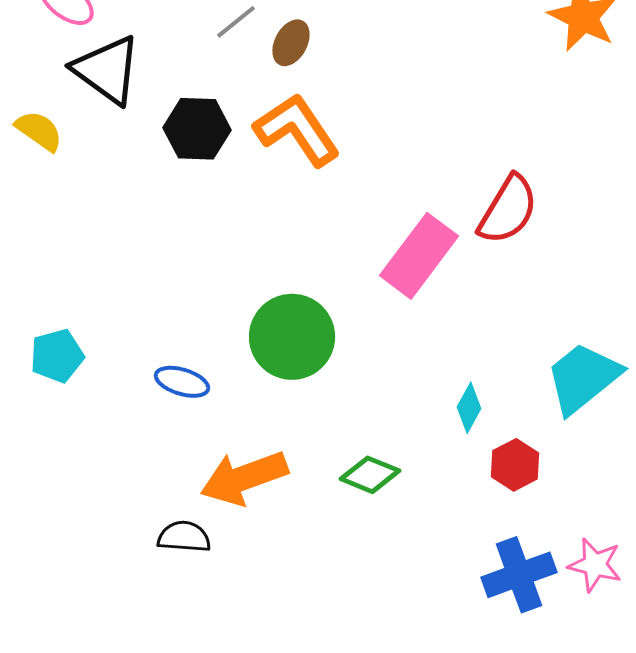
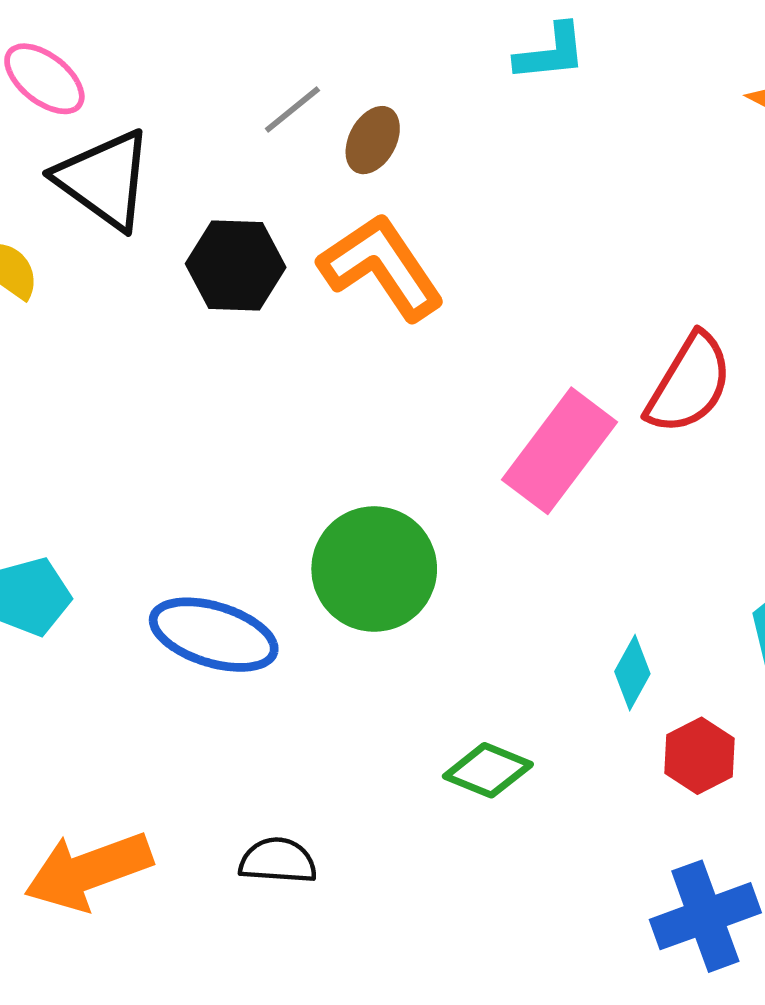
blue ellipse: (182, 382) -> (214, 635), size x1.6
orange arrow: (244, 478) -> (88, 871), moved
black semicircle: (184, 537) -> (278, 861), moved

